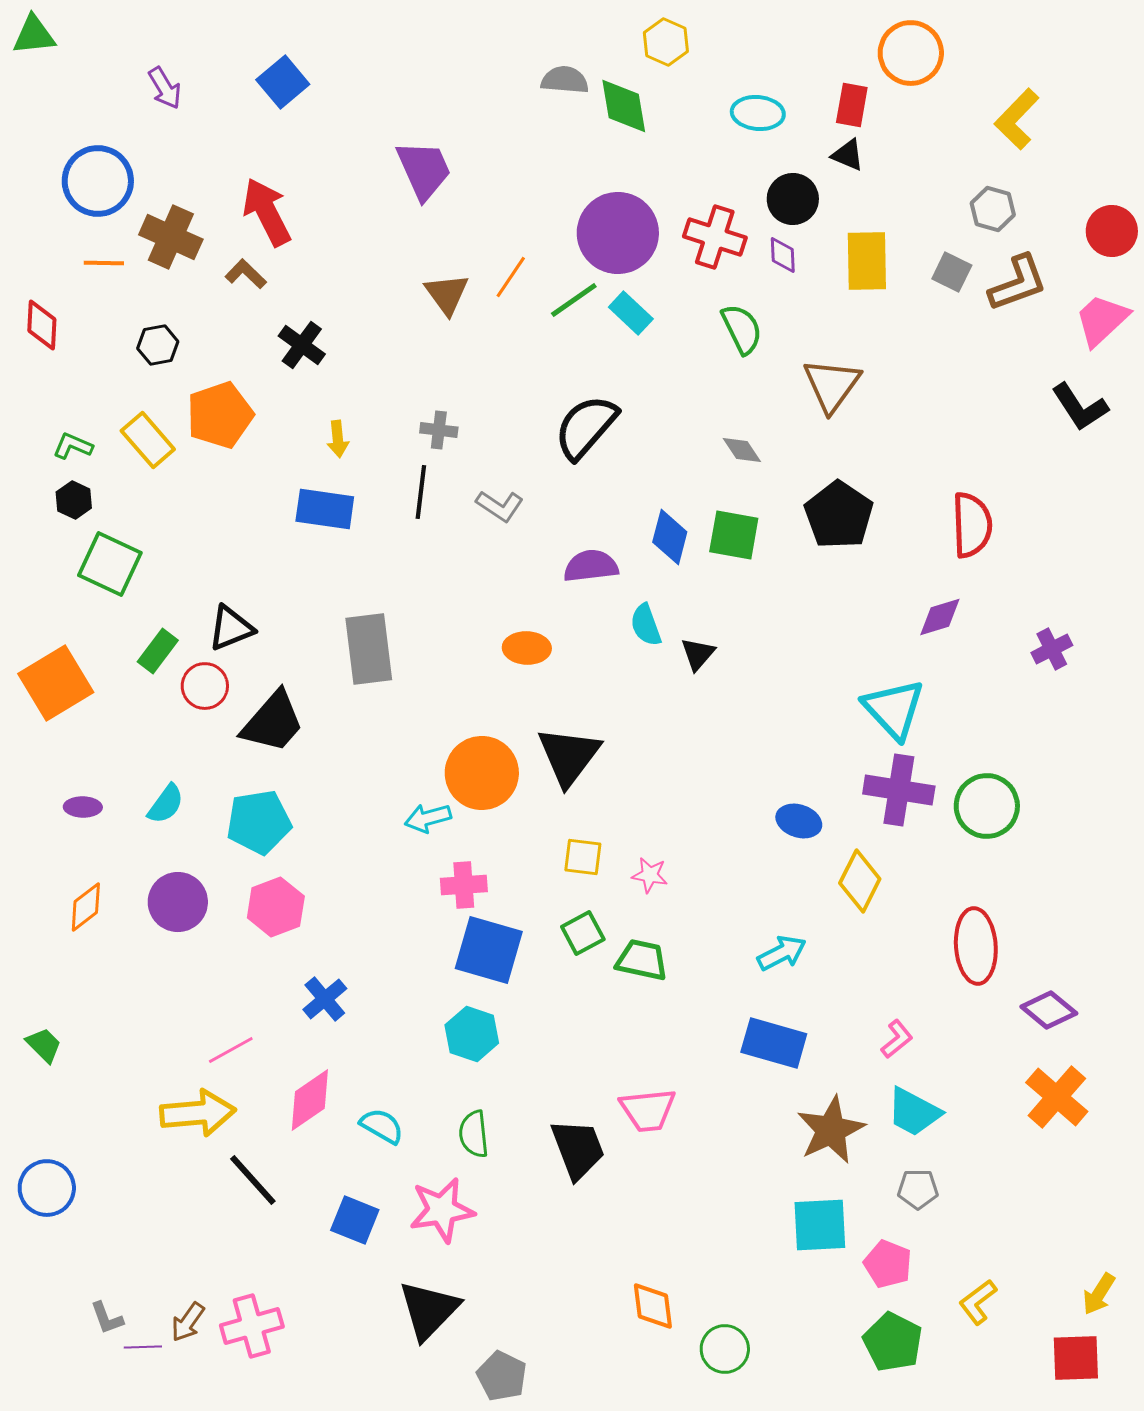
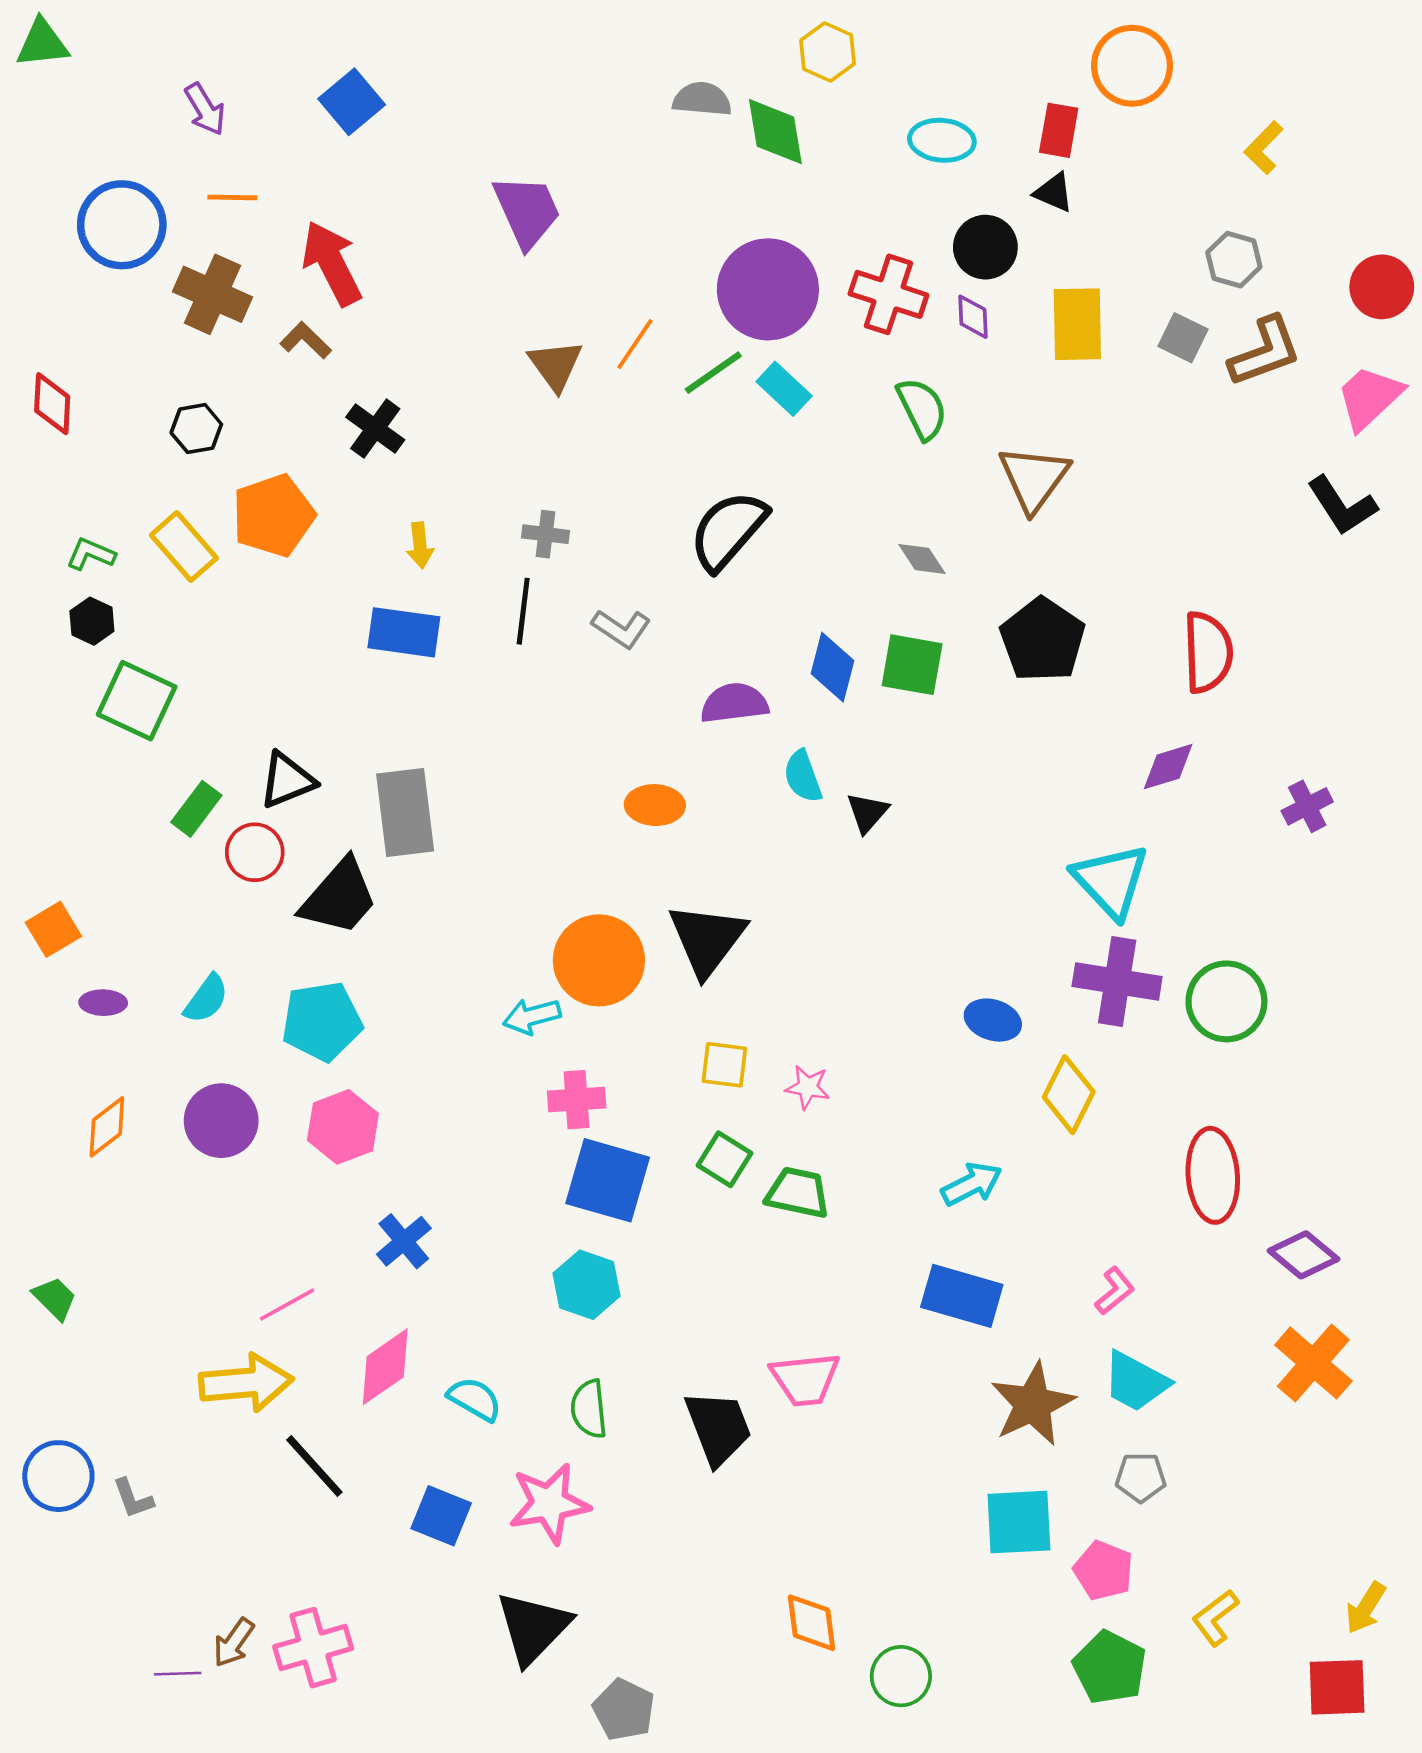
yellow L-shape: (1017, 119) -> (1264, 148), size x0.7
orange line: (104, 263) -> (232, 197), moved
gray rectangle: (369, 649) -> (405, 813), moved
orange square: (56, 683) -> (53, 929), moved, size x0.6
green square: (583, 933) -> (724, 1159), turned -30
gray L-shape: (107, 1318) -> (133, 1498), moved

